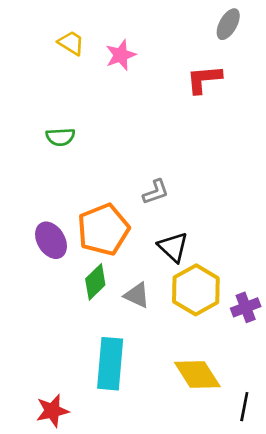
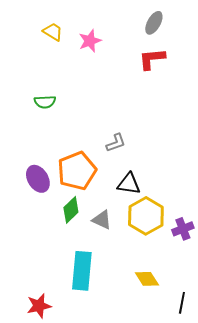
gray ellipse: (228, 24) -> (154, 23), moved
black triangle: (173, 247) -> (129, 184), turned -35
yellow diamond: (197, 374) -> (147, 279), size x0.7

